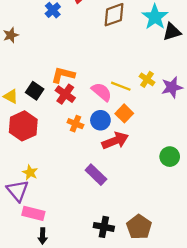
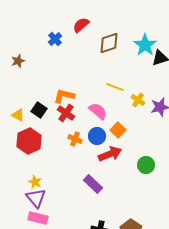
yellow line: (121, 86) -> (115, 87), moved
green circle: (170, 157) -> (146, 165), moved
purple triangle: (18, 191) -> (36, 198), moved

